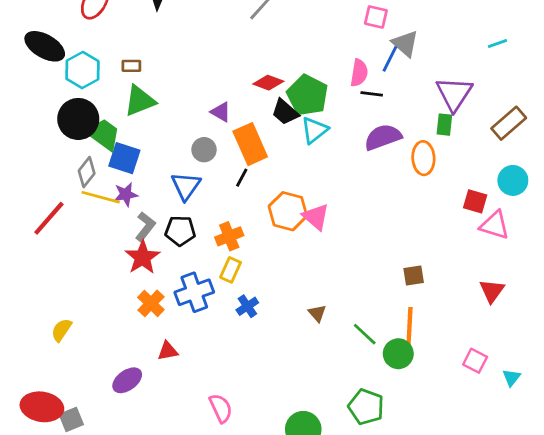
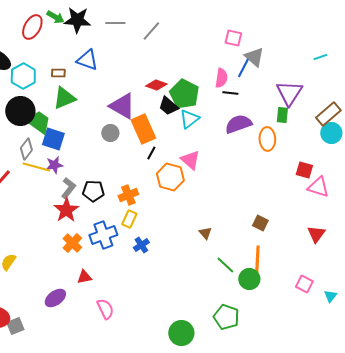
purple triangle: (221, 112) -> (122, 106), size x1.8
black line: (242, 178) -> (151, 153), moved
cyan circle: (513, 180) -> (331, 133), moved
blue triangle: (186, 186) -> (87, 60), moved, turned -45
pink triangle: (316, 217) -> (190, 160), moved
brown square: (414, 275) -> (260, 223), turned 35
brown triangle: (317, 313) -> (205, 233), moved
pink semicircle: (221, 408) -> (105, 309), moved

